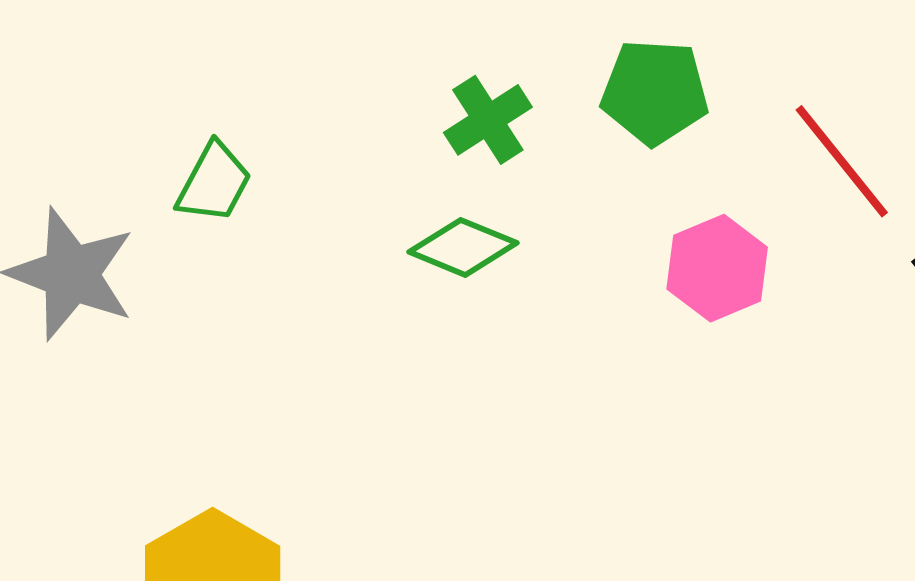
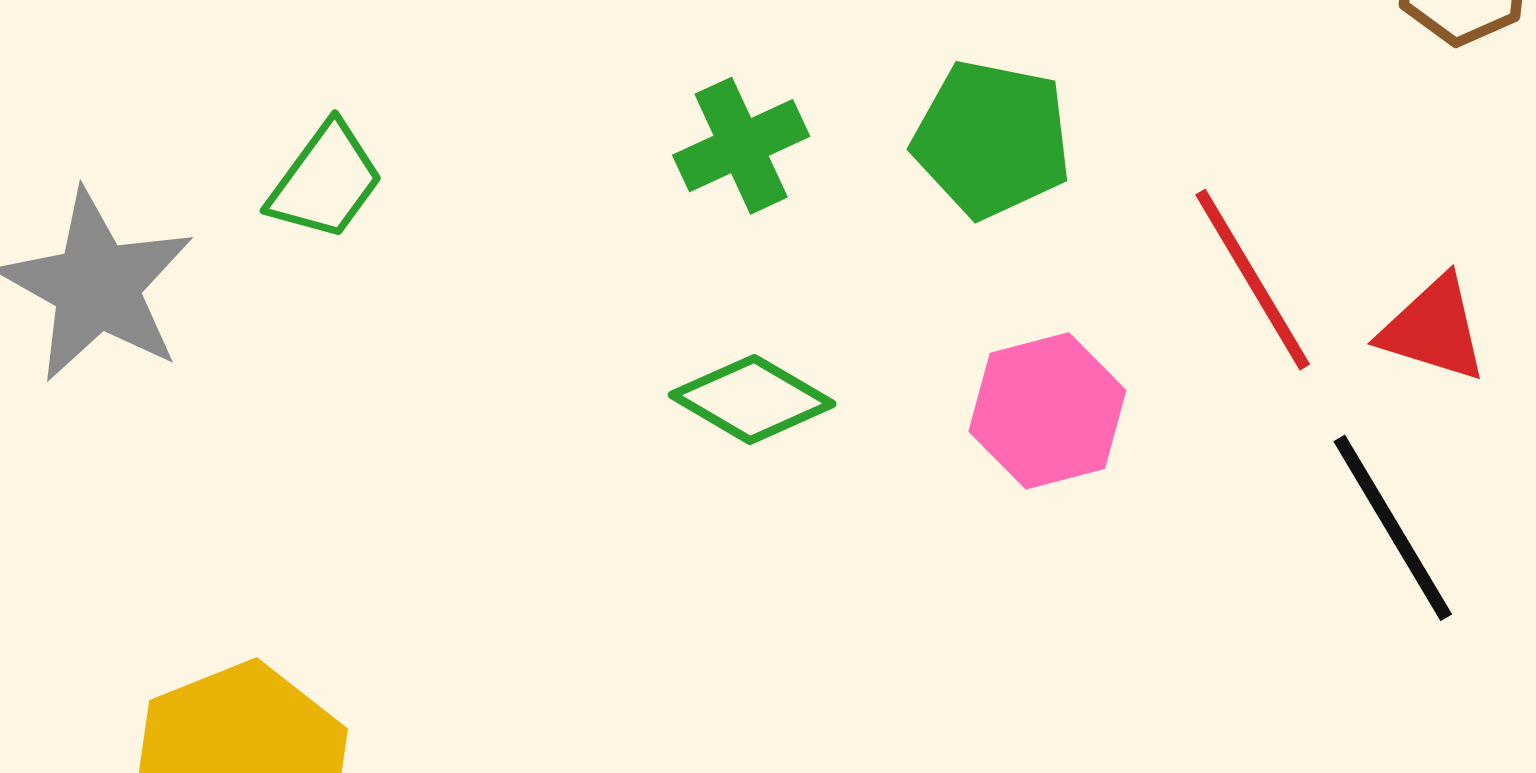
green diamond: (463, 247) -> (752, 399), moved

